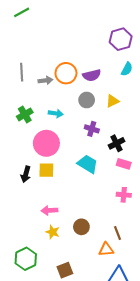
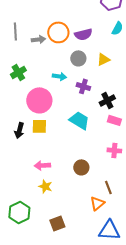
cyan arrow: (56, 113) -> (59, 76), moved
brown circle: (81, 227) -> (81, 167), moved
orange triangle: (106, 249) -> (97, 203), turned -35

